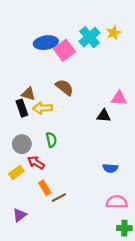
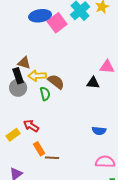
brown semicircle: (64, 87) -> (56, 82), moved
green semicircle: (51, 140) -> (45, 94), moved
gray circle: (22, 144) -> (18, 88), moved
brown line: (59, 198) -> (52, 158), turned 32

